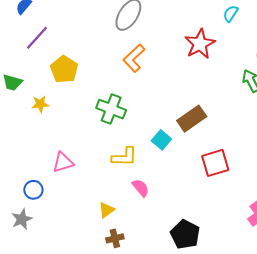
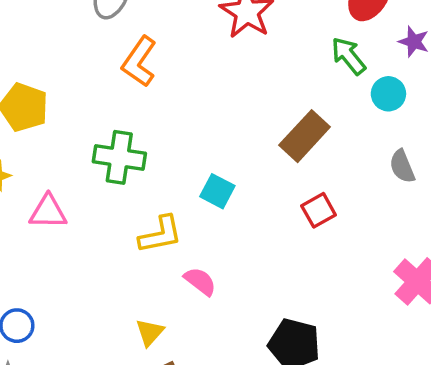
brown rectangle: (192, 119) -> (305, 136), moved
pink triangle: (63, 162) -> (48, 212), moved, turned 30
red square: (215, 163) -> (319, 210), size x0.7

